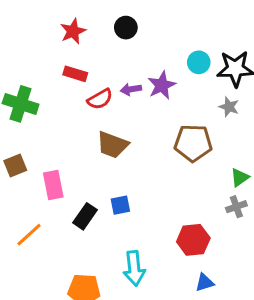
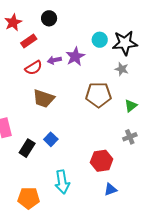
red rectangle: (75, 74) -> (29, 41), moved, turned -49
green triangle: (240, 177) -> (131, 106), moved
blue square: (120, 205) -> (51, 139), turned -32

